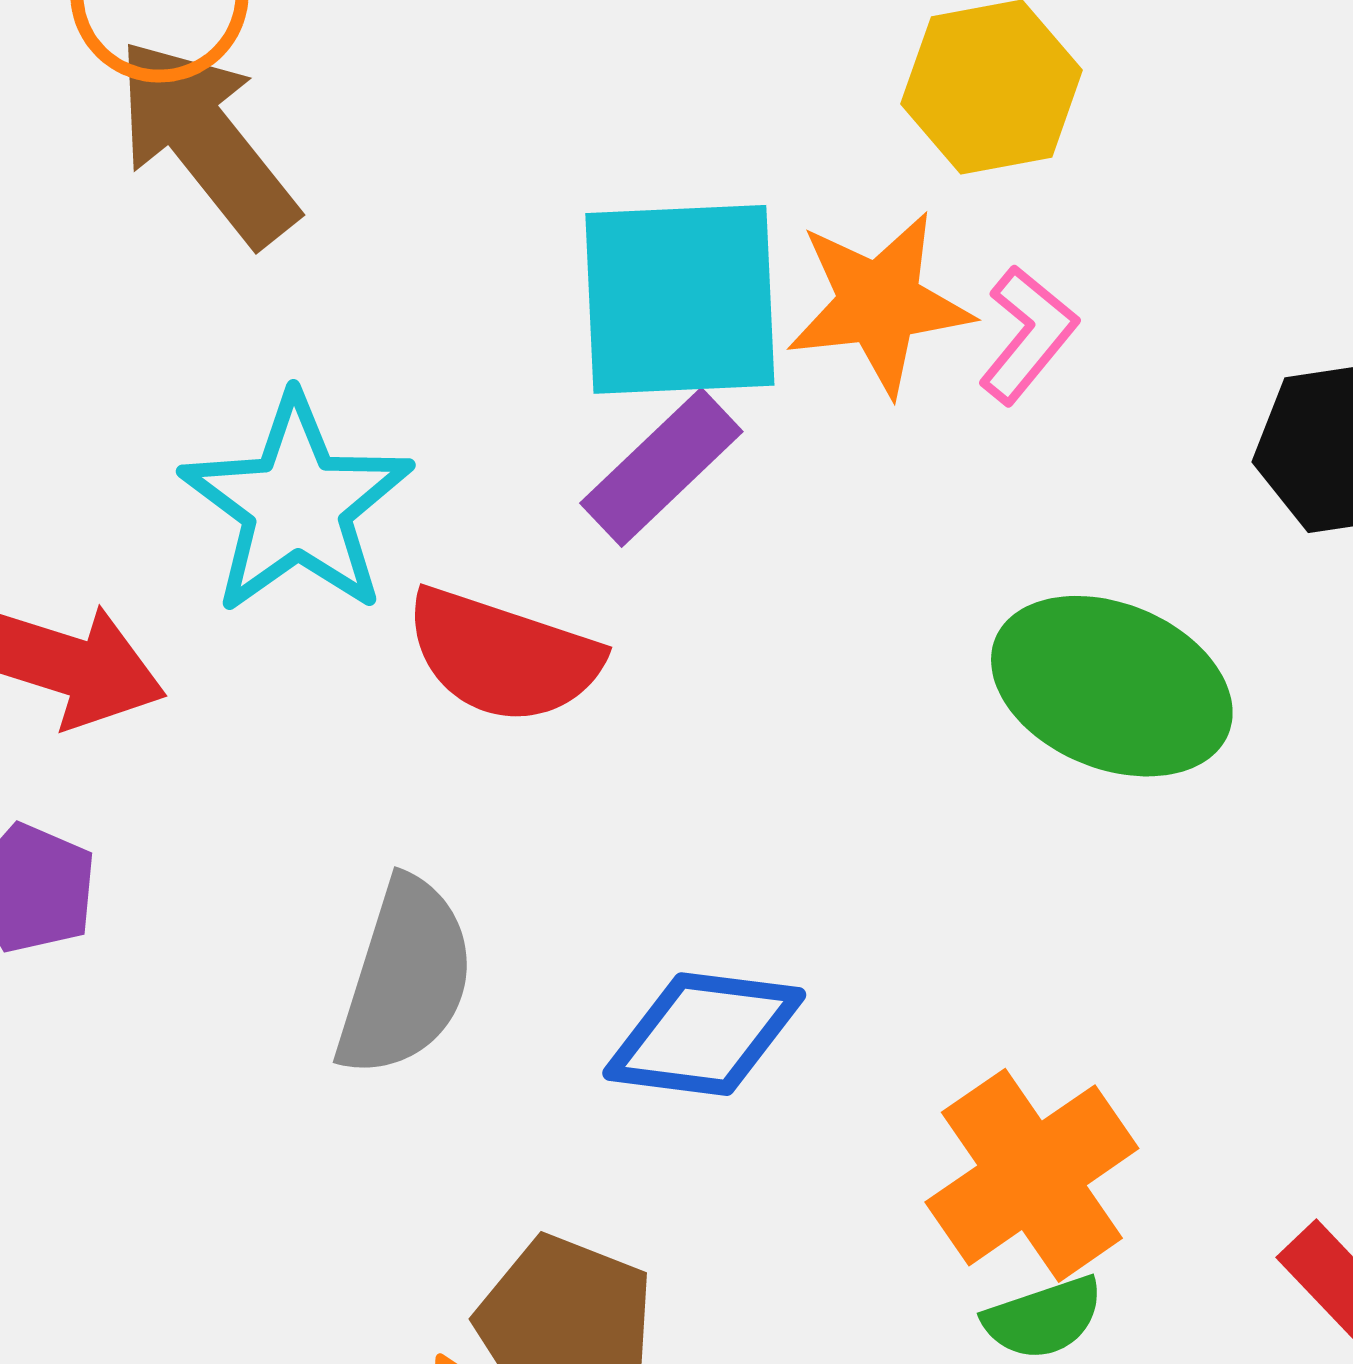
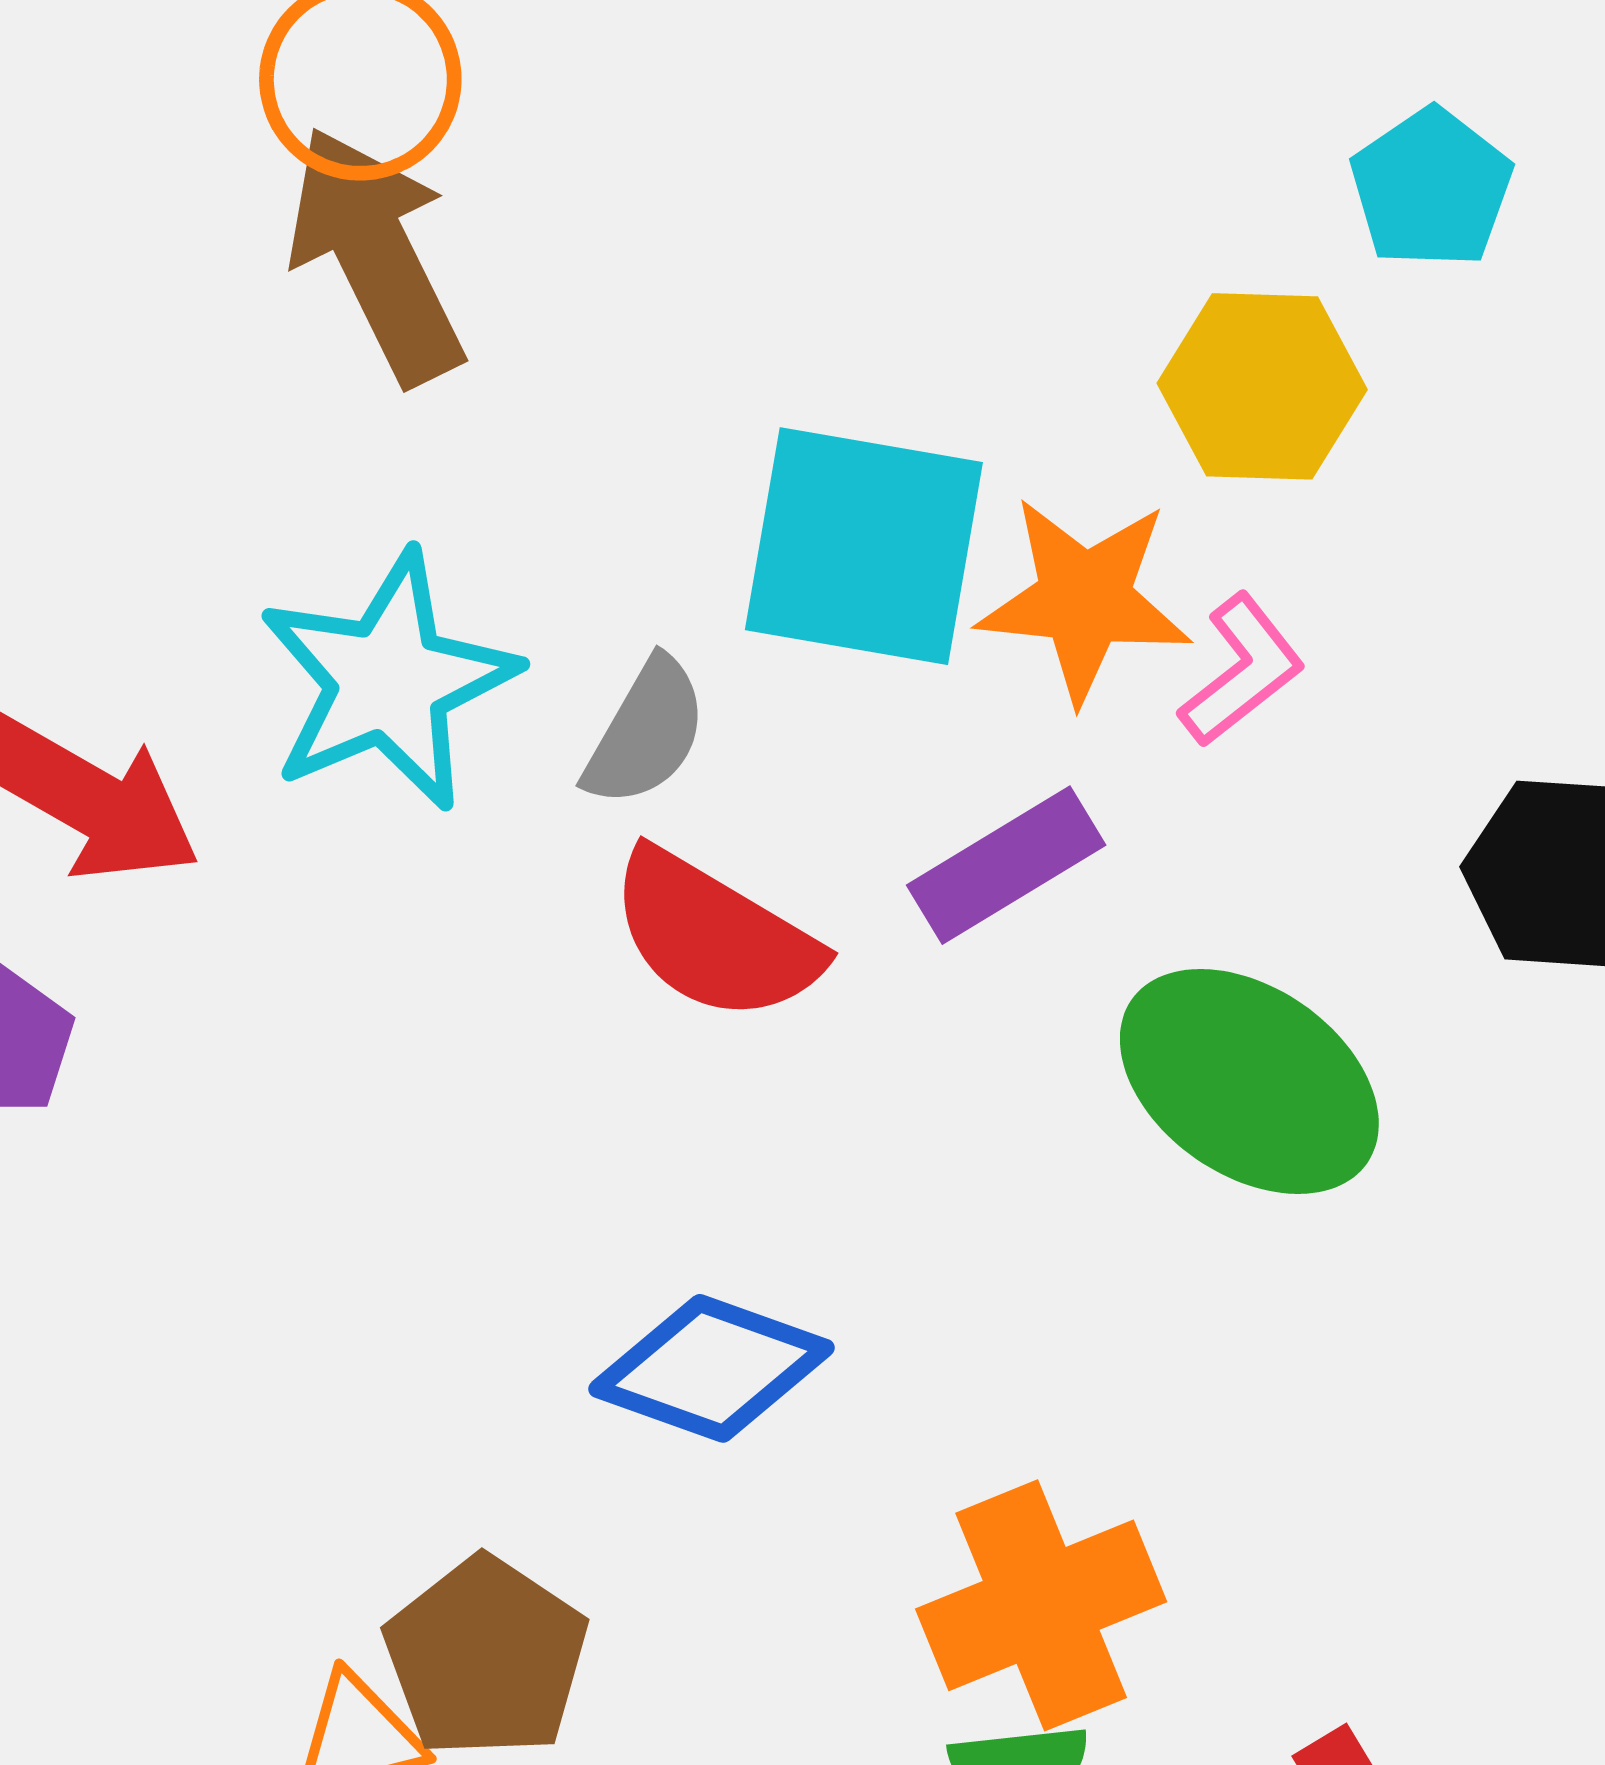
purple rectangle: (661, 467) -> (1006, 865), moved
red semicircle: (503, 656) -> (715, 936), moved
gray semicircle: (405, 978) -> (646, 732), moved, size x0.7

